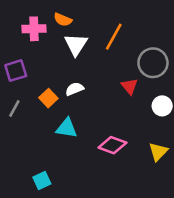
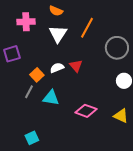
orange semicircle: (63, 20) -> (56, 11), moved
red triangle: (129, 86) -> (76, 66), moved
gray line: (14, 109) -> (29, 92), moved
yellow triangle: (158, 152) -> (121, 116), turned -49

